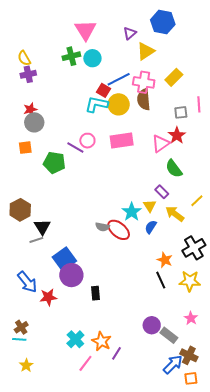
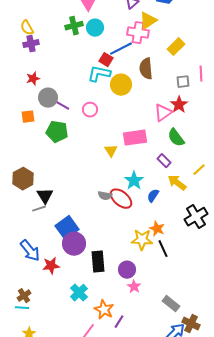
pink cross: (144, 82) -> (138, 33), moved
yellow circle: (119, 104) -> (121, 85), moved
gray circle: (34, 122) -> (48, 98), moved
pink rectangle: (122, 141) -> (135, 138), moved
purple line: (75, 148) -> (61, 105), moved
yellow triangle: (150, 206) -> (111, 151), moved
orange star: (165, 260) -> (157, 229), moved
yellow star: (190, 281) -> (142, 240), moved
black rectangle: (95, 293) -> (98, 262), size x1.5
pink star: (191, 318) -> (134, 287), moved
purple circle: (152, 325) -> (127, 270), moved
cyan cross: (75, 339) -> (79, 293), moved

